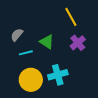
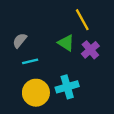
green triangle: (47, 42) -> (66, 43), moved

